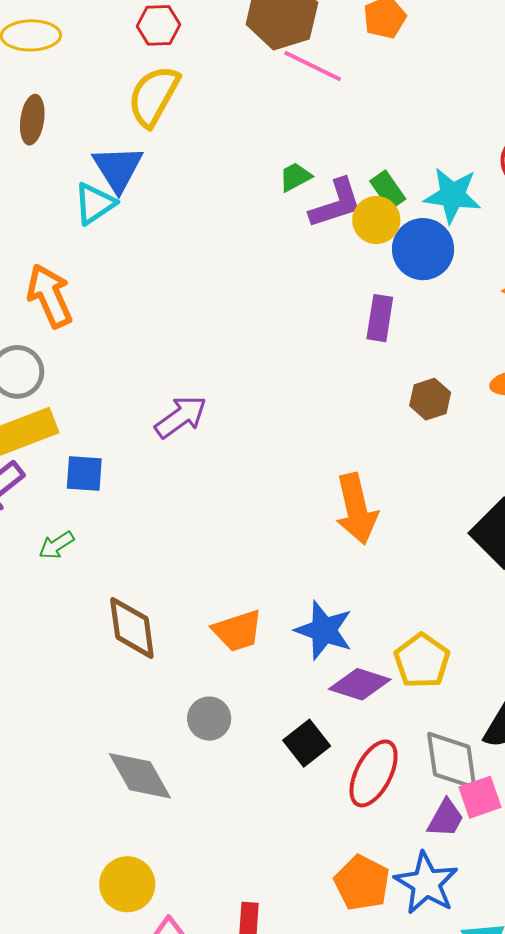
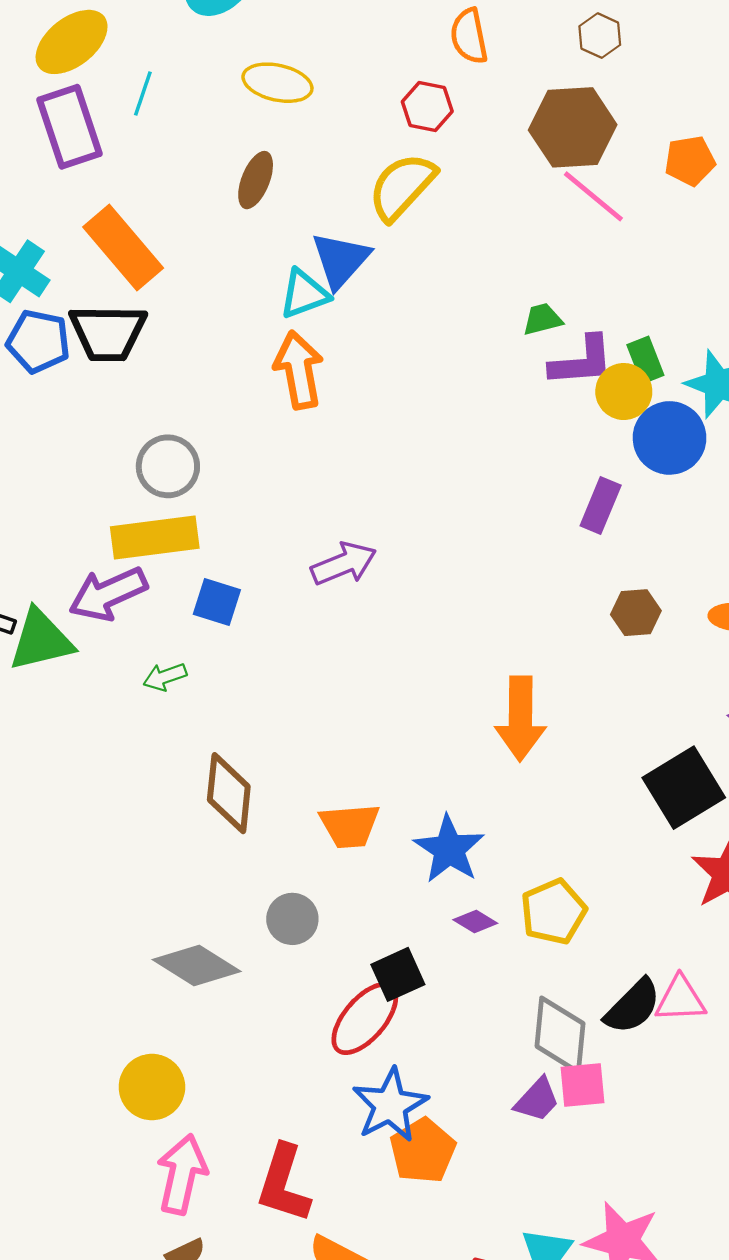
orange arrow: (50, 296) -> (299, 370), moved
purple diamond: (360, 684) -> (475, 921), size x0.6
red ellipse: (374, 773) -> (365, 1019), moved
gray diamond: (140, 776) -> (197, 966), turned -42
blue star: (426, 883) -> (390, 1105), moved

